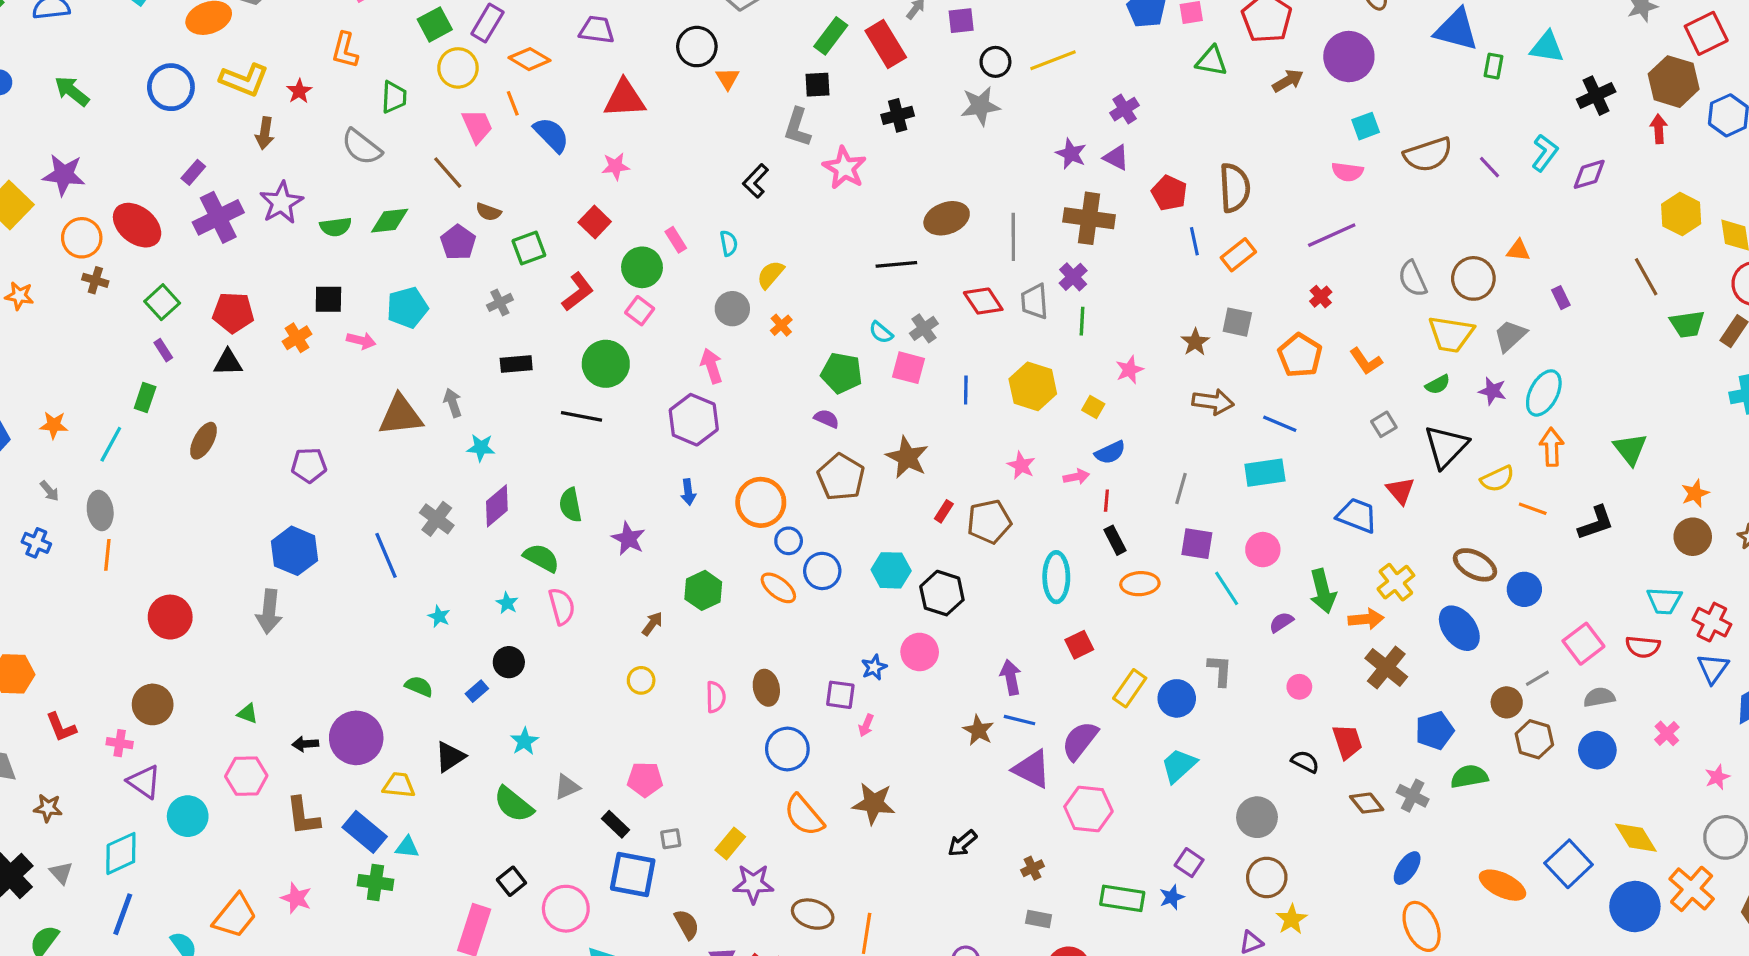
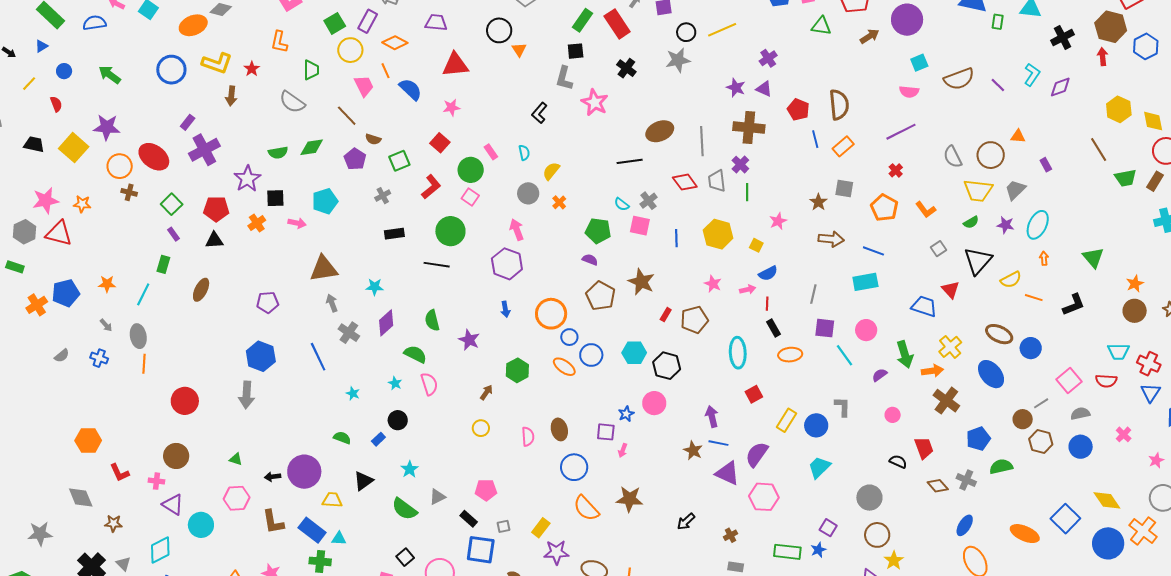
black cross: (898, 115) -> (626, 68), turned -36
purple star: (281, 203) -> (247, 179), moved
gray arrow: (453, 403) -> (332, 303), moved
orange arrow: (1552, 447) -> (1044, 258), size x0.6

